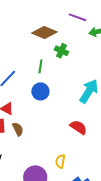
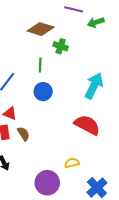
red semicircle: (78, 127) -> (87, 125), size x1.4
yellow semicircle: (60, 161) -> (72, 163), turned 72

